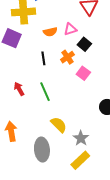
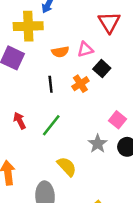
pink square: (83, 73) -> (118, 120), moved
green line: (45, 92) -> (51, 125), turned 60
gray star: (81, 138) -> (98, 144), moved

